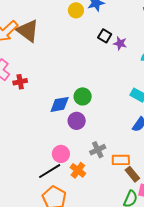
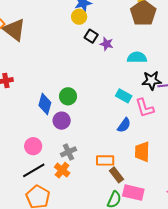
yellow circle: (76, 10) -> (79, 17), moved
blue diamond: (60, 104) -> (45, 104), turned -65
gray cross: (98, 150) -> (68, 152), moved
pink circle: (61, 154) -> (33, 146), moved

